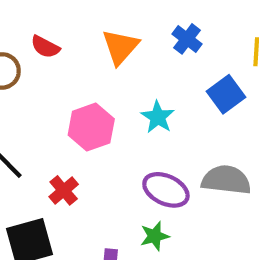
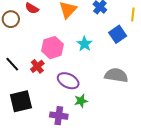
red cross: (64, 190) -> (37, 66), moved
purple ellipse: (166, 190) -> (68, 81), moved

